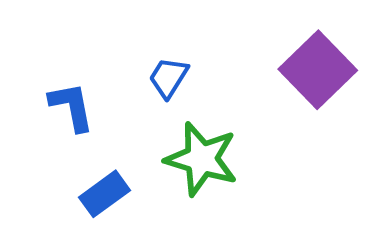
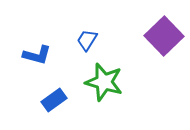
blue L-shape: (72, 107) -> (37, 55), turned 116

